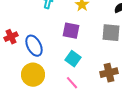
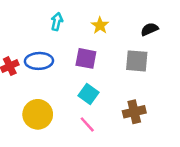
blue ellipse: (34, 46) -> (39, 61), moved, turned -65

